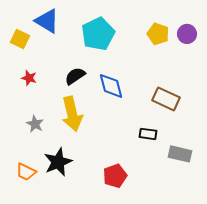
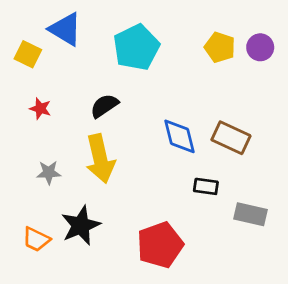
blue diamond: (111, 86) -> (179, 136), moved
gray star: (35, 124) -> (49, 173), turned -30
red pentagon: (115, 176) -> (160, 245), size x1.4

